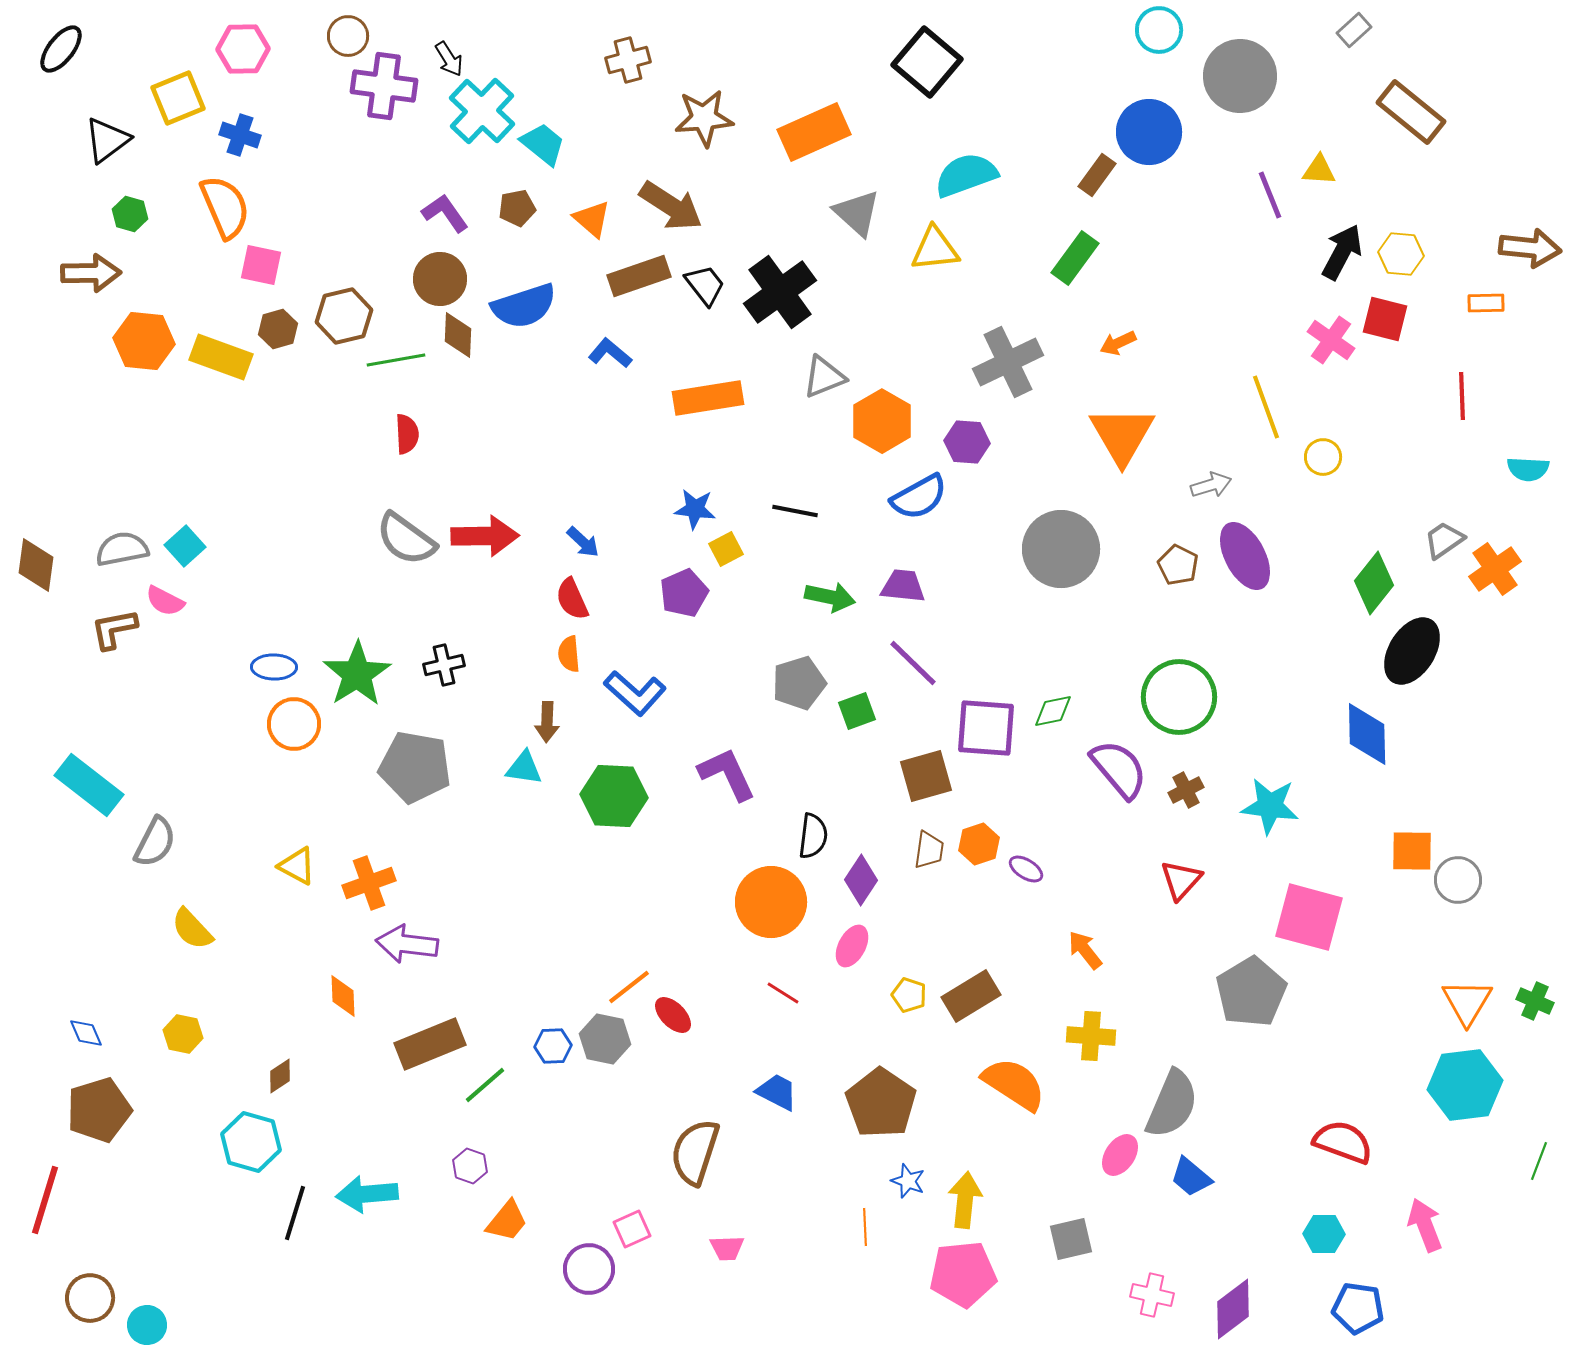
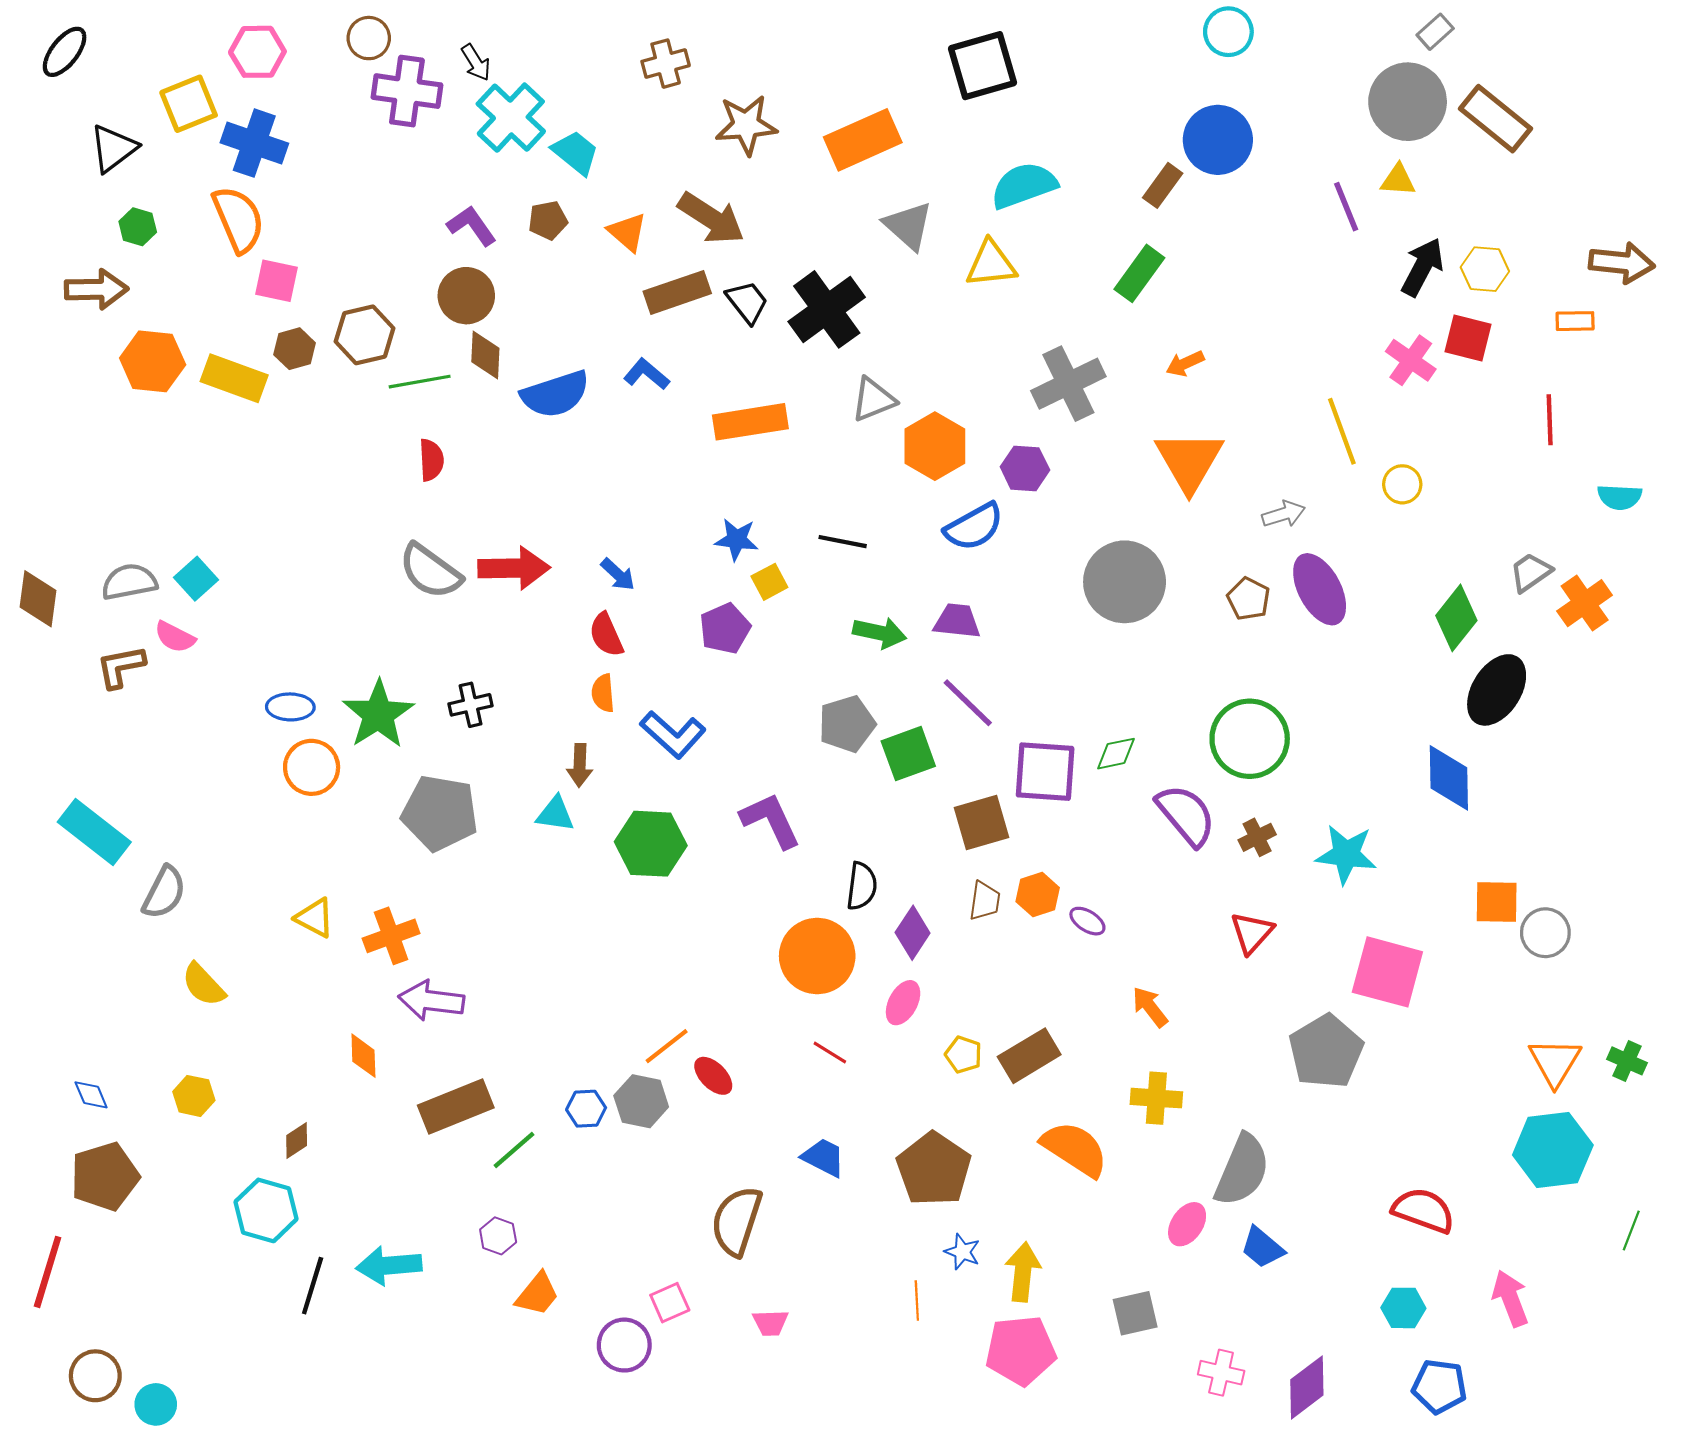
black square: (927, 62) -> (983, 66), turned 34
gray circle: (1240, 76) -> (1408, 102), moved
blue cross: (240, 135) -> (254, 143), size x1.5
blue semicircle: (524, 306) -> (555, 394), moved
green square: (857, 711) -> (908, 754), size x1.4

